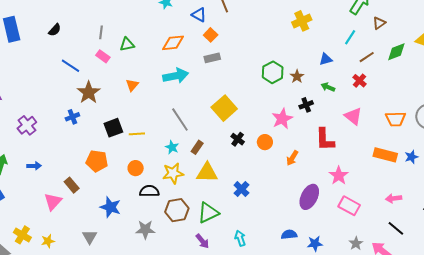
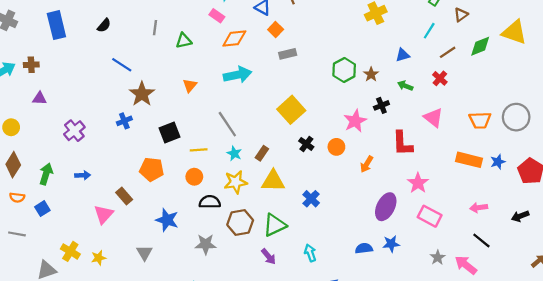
pink rectangle: (103, 56) -> (217, 16), moved
gray rectangle: (212, 58) -> (288, 54), moved
gray line: (180, 120) -> (227, 124), moved
yellow line: (137, 134) -> (199, 150), moved
blue star: (315, 244) -> (391, 244), moved

